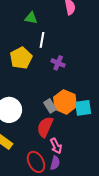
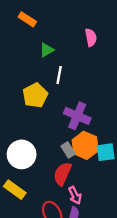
green triangle: (31, 18) -> (47, 50), turned -40
purple cross: (58, 63) -> (77, 116), moved, size x1.6

